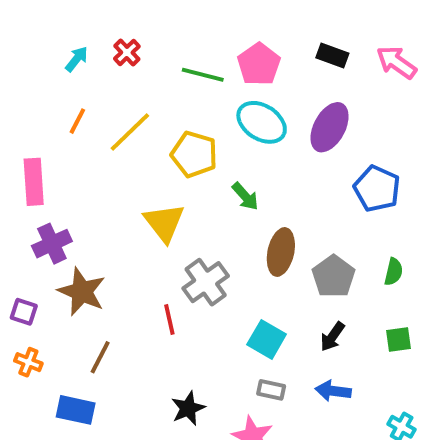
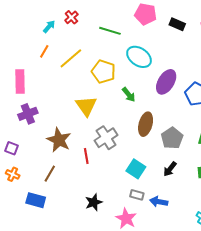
cyan arrow: (77, 59) -> (49, 27), moved
pink pentagon: (259, 64) -> (146, 14), moved, turned -30
purple ellipse: (330, 127) -> (166, 82), moved
brown star: (82, 292) -> (59, 140), moved
blue arrow: (333, 391) -> (159, 202), moved

